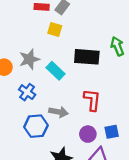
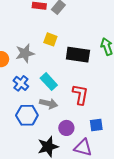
yellow square: (55, 29) -> (50, 39), moved
cyan rectangle: (56, 71) -> (49, 82), moved
purple circle: (88, 134) -> (66, 128), moved

